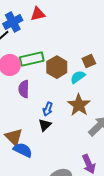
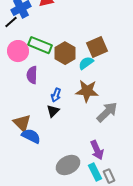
green rectangle: (32, 59) -> (40, 45), turned 35
brown square: (89, 61) -> (97, 47), size x1.5
brown star: (79, 105) -> (87, 91), turned -30

